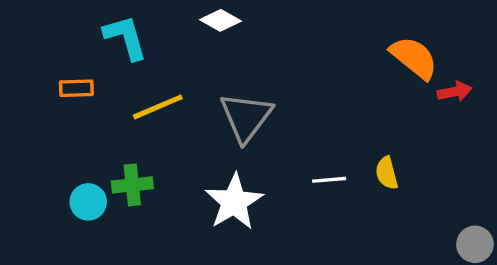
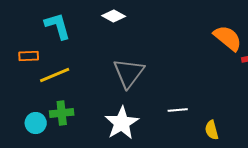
yellow line: (158, 107) -> (55, 75), moved
yellow semicircle: (387, 173) -> (212, 130), moved

